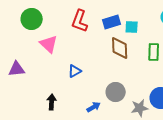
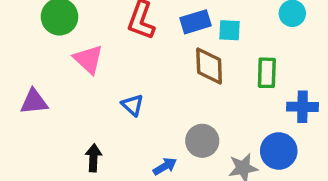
blue triangle: (75, 71) -> (133, 105), turned -48

